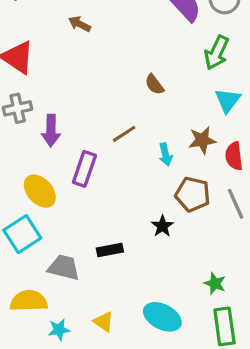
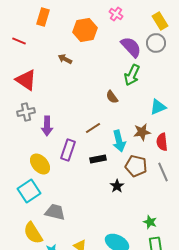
green arrow: (217, 53) -> (132, 75), moved
cyan triangle: (228, 100) -> (158, 107), turned 30
cyan arrow: (166, 154) -> (119, 141), size x1.5
black rectangle: (110, 250) -> (98, 159), moved
yellow semicircle: (29, 301) -> (33, 233), turned -120

